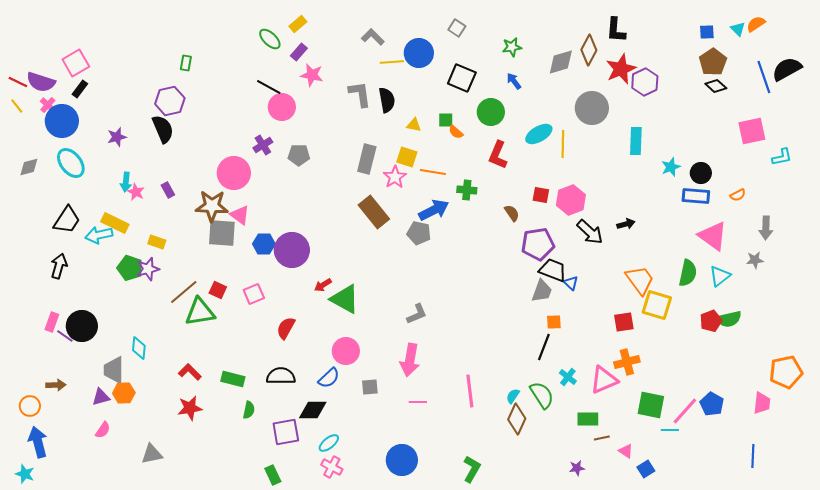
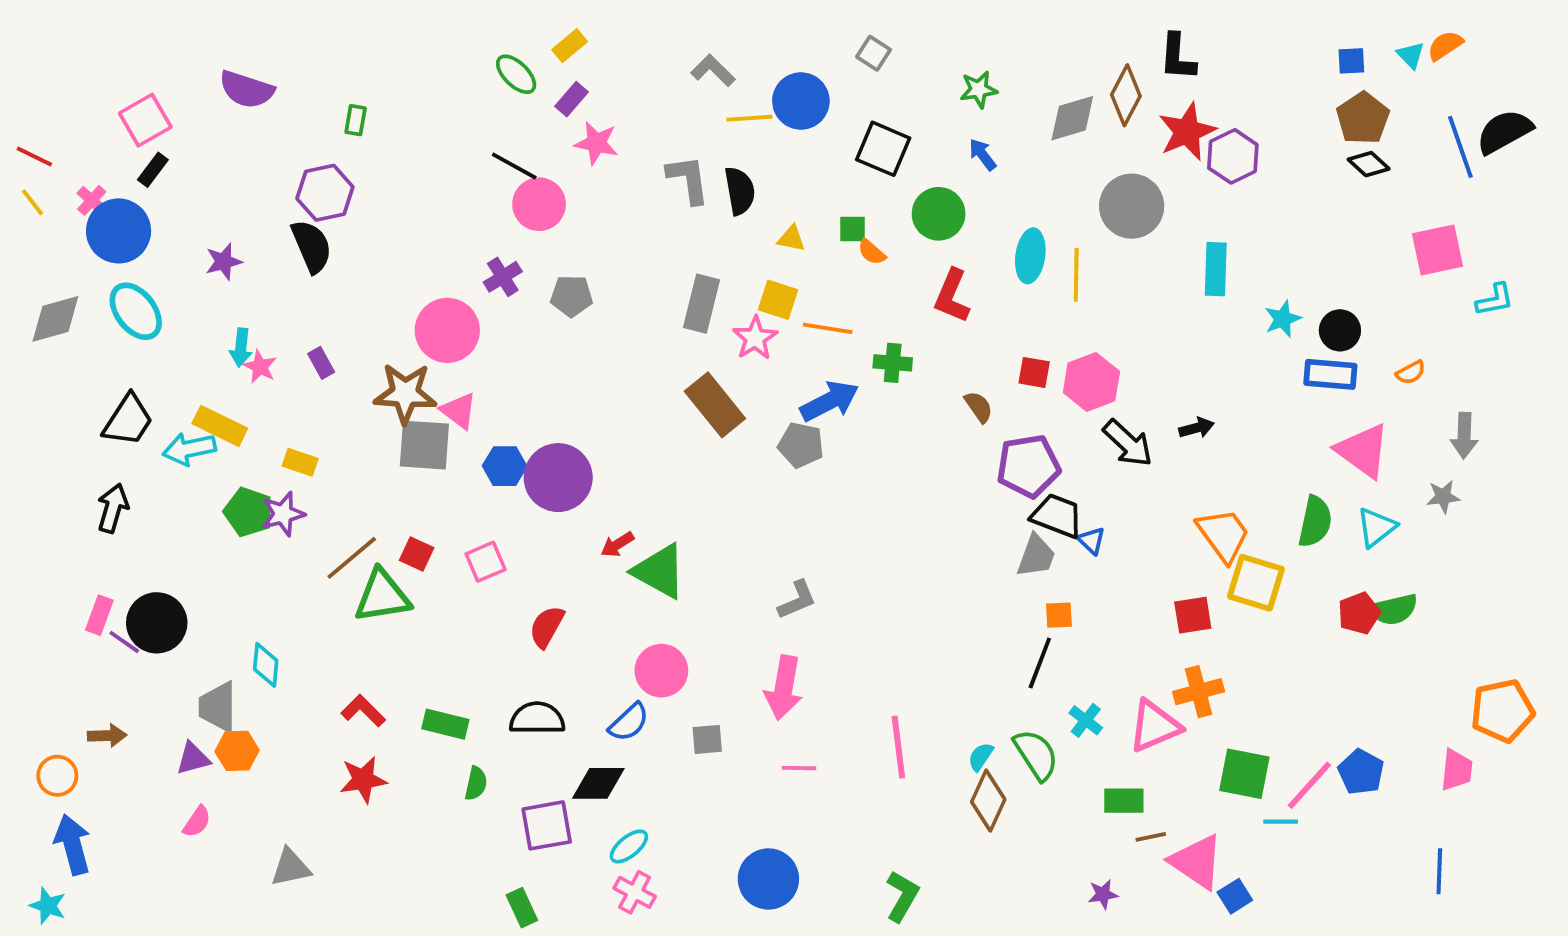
purple semicircle: (41, 82) -> (247, 90), moved
cyan ellipse: (539, 134) -> (1030, 256), turned -52
gray diamond: (29, 167) -> (55, 319), size x1.4
pink triangle: (626, 451) -> (1197, 862), size x2.0

